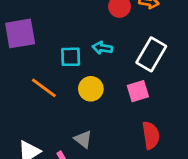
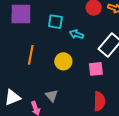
cyan square: (71, 57) -> (55, 22), moved
orange line: (44, 88) -> (31, 55), turned 54

